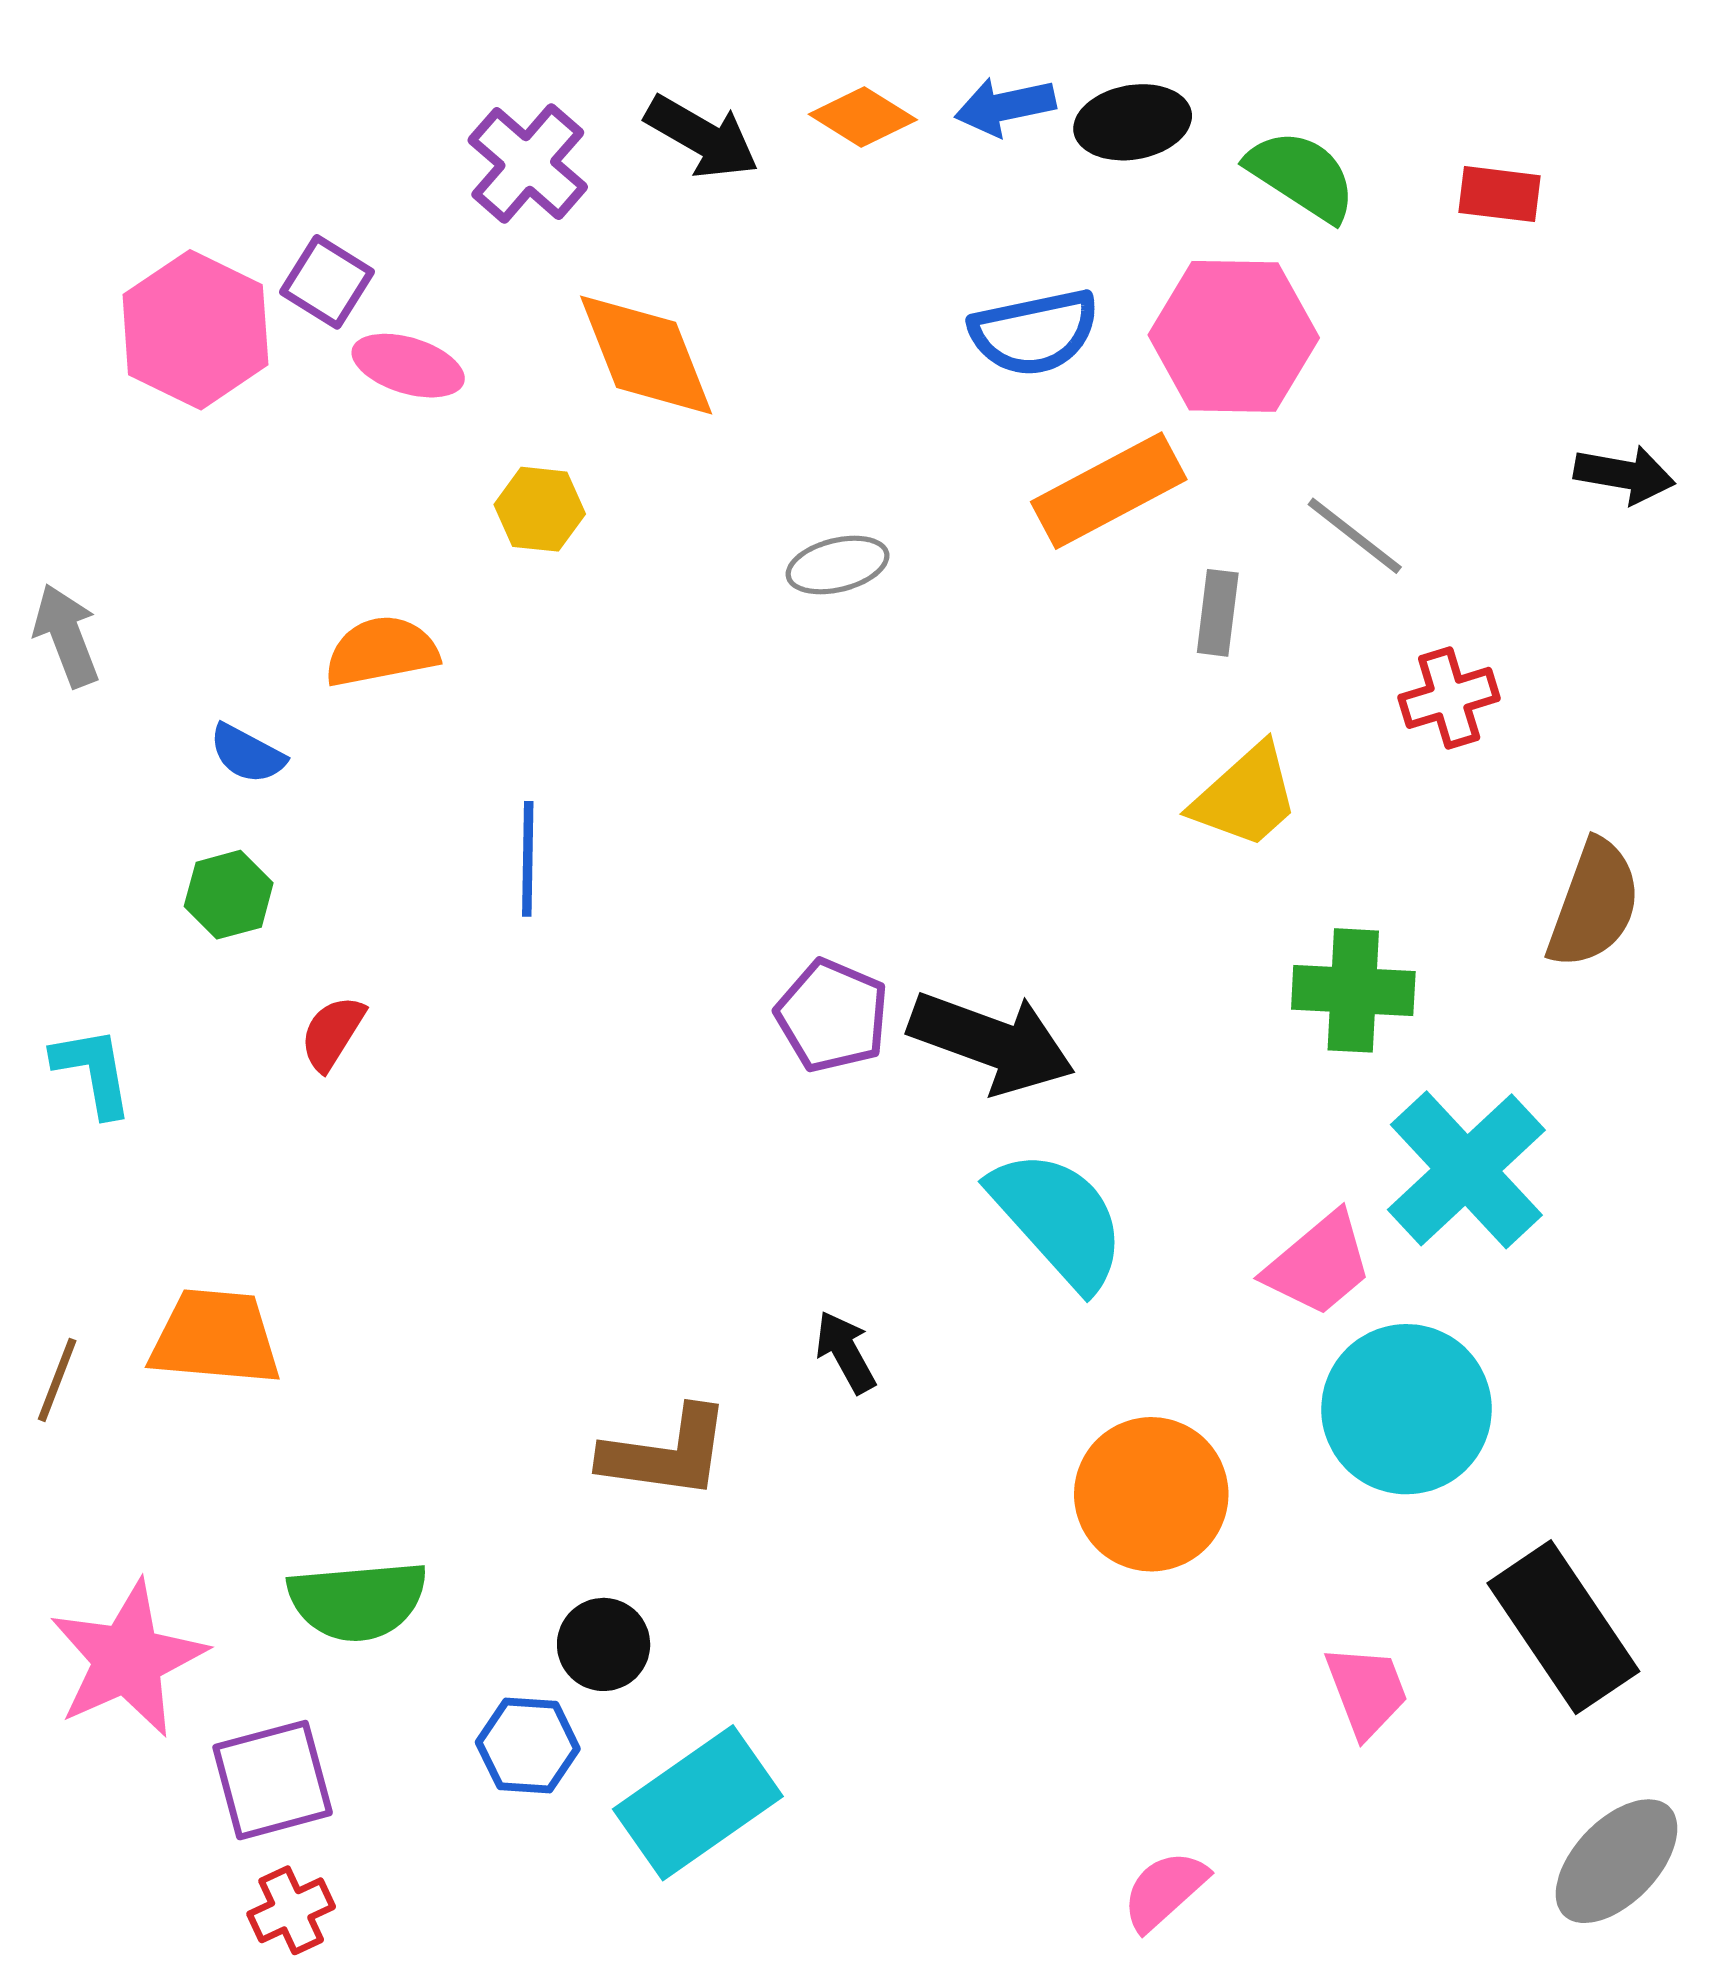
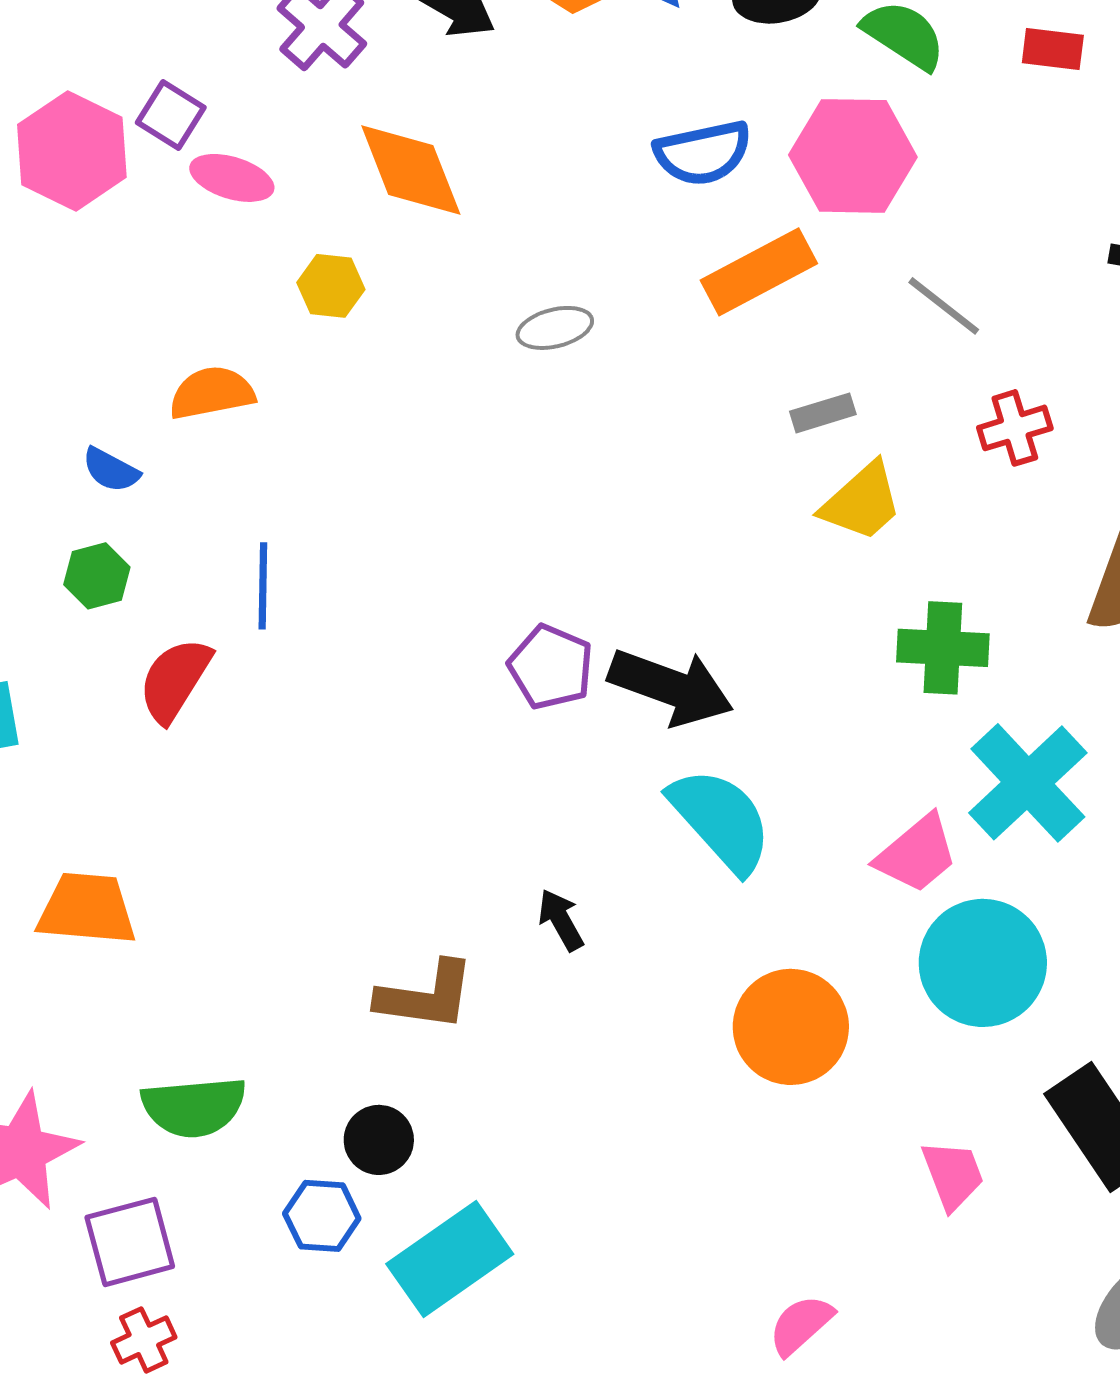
gray rectangle: (1218, 613) -> (823, 413), moved, turned 66
blue line: (528, 859) -> (263, 586), moved
red semicircle: (332, 1033) -> (175, 680), size x1.5

